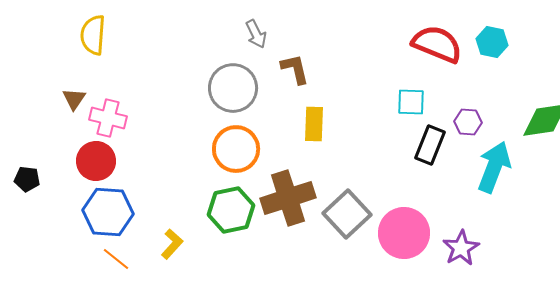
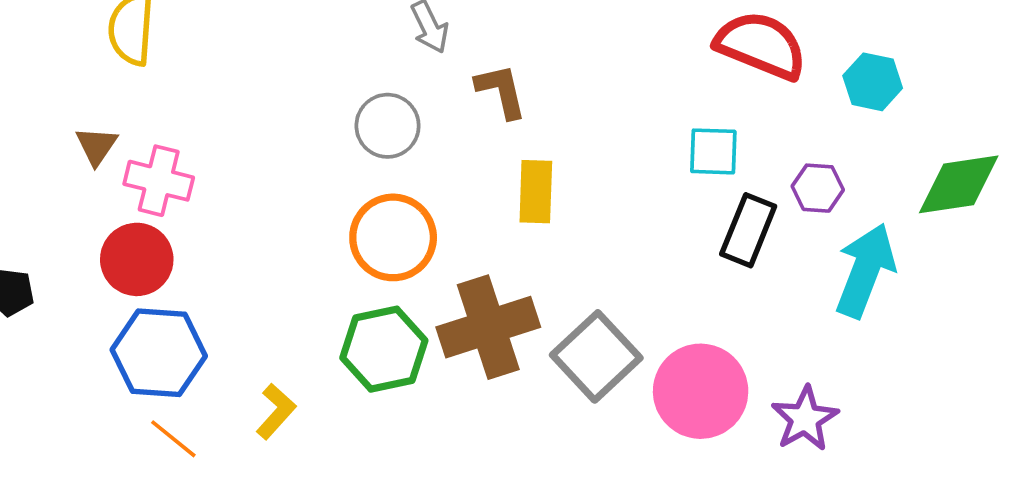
cyan hexagon: (492, 42) -> (873, 82), moved
gray circle: (233, 88) -> (388, 126), size x0.7

